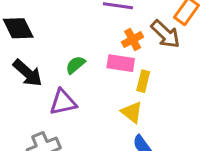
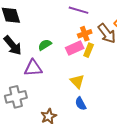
pink rectangle: (121, 63) -> (75, 48), turned -42
yellow rectangle: (143, 81) -> (89, 50), moved

